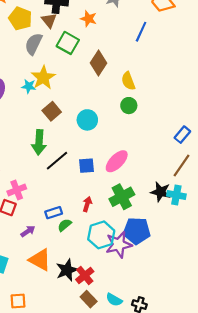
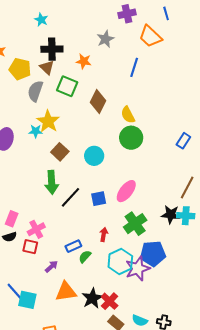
green circle: (129, 106) -> (131, 138), size x1.5
blue rectangle: (182, 135) -> (183, 141), moved
orange triangle: (40, 260) -> (66, 292), turned -30

